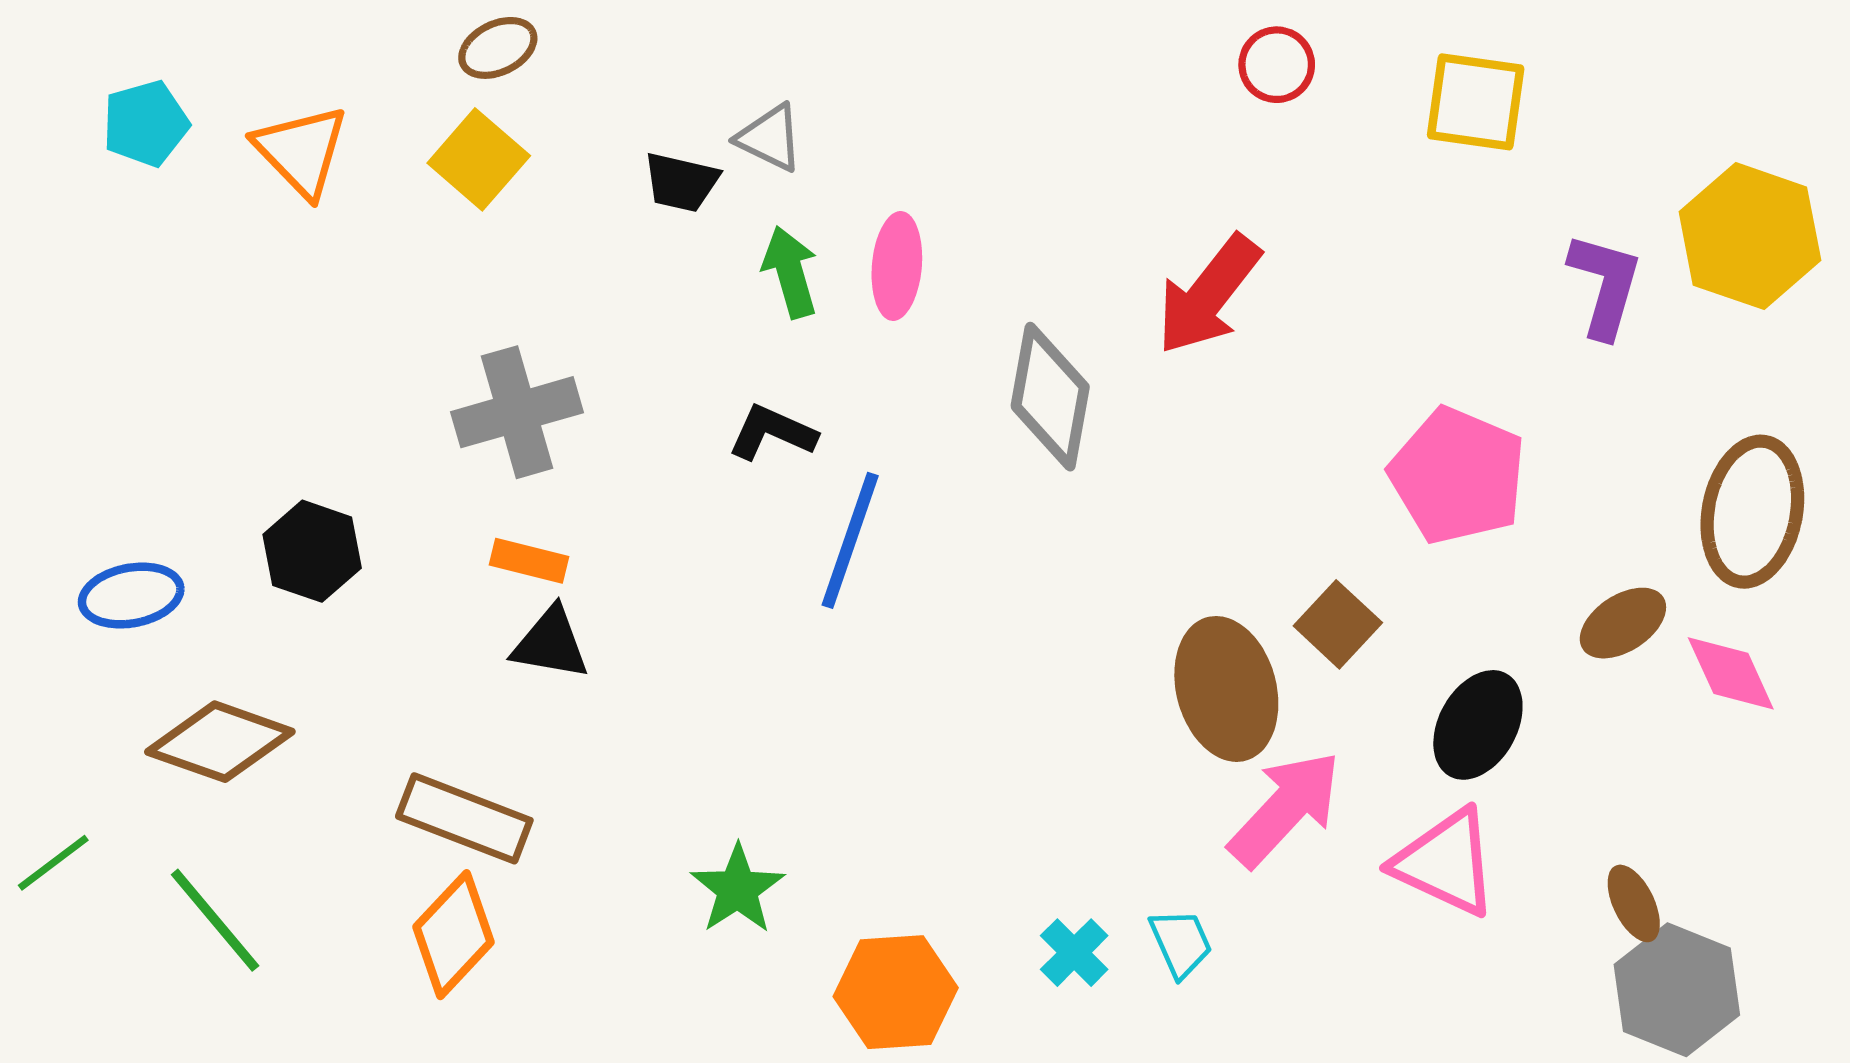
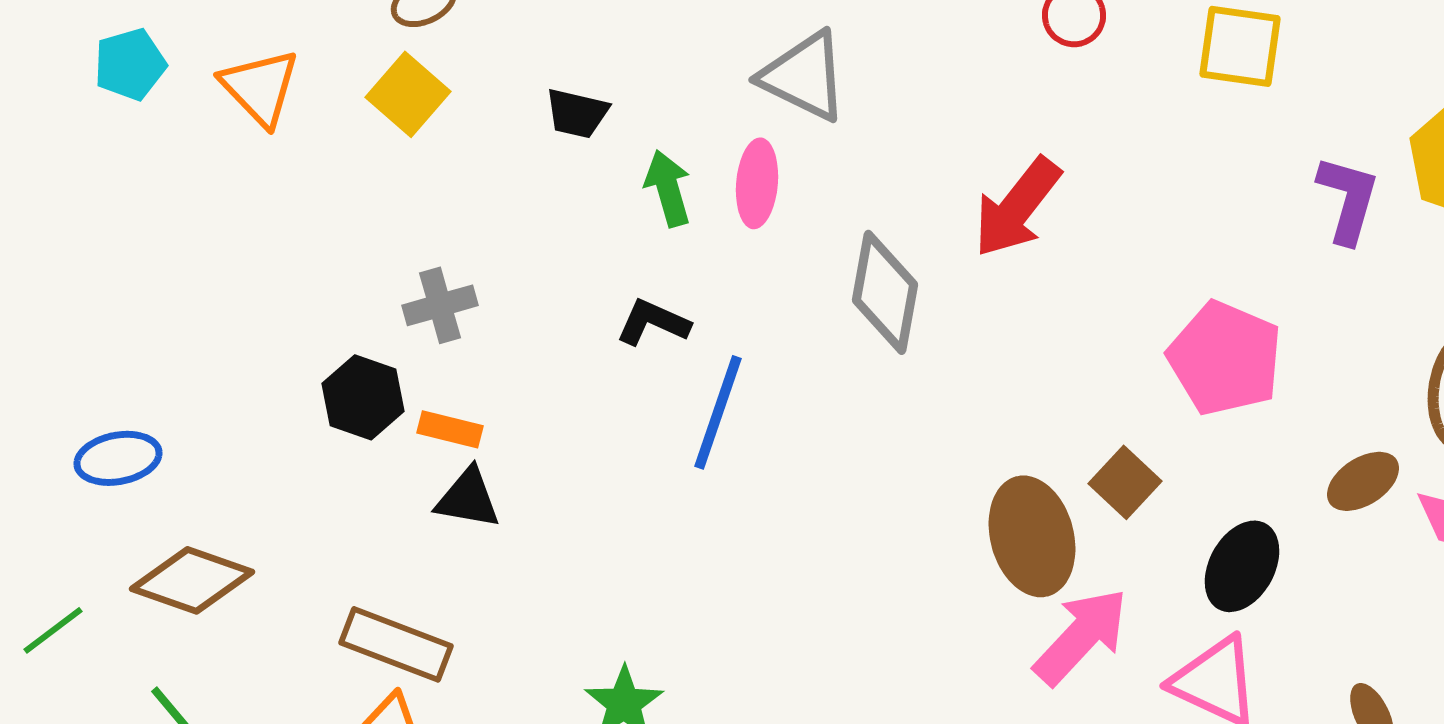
gray triangle: (770, 138) -> (804, 76), moved, size x1.6
gray cross: (517, 412) -> (440, 305), size x0.7
black hexagon: (312, 551) -> (363, 397), moved
green line: (53, 863) -> (53, 630), moved

